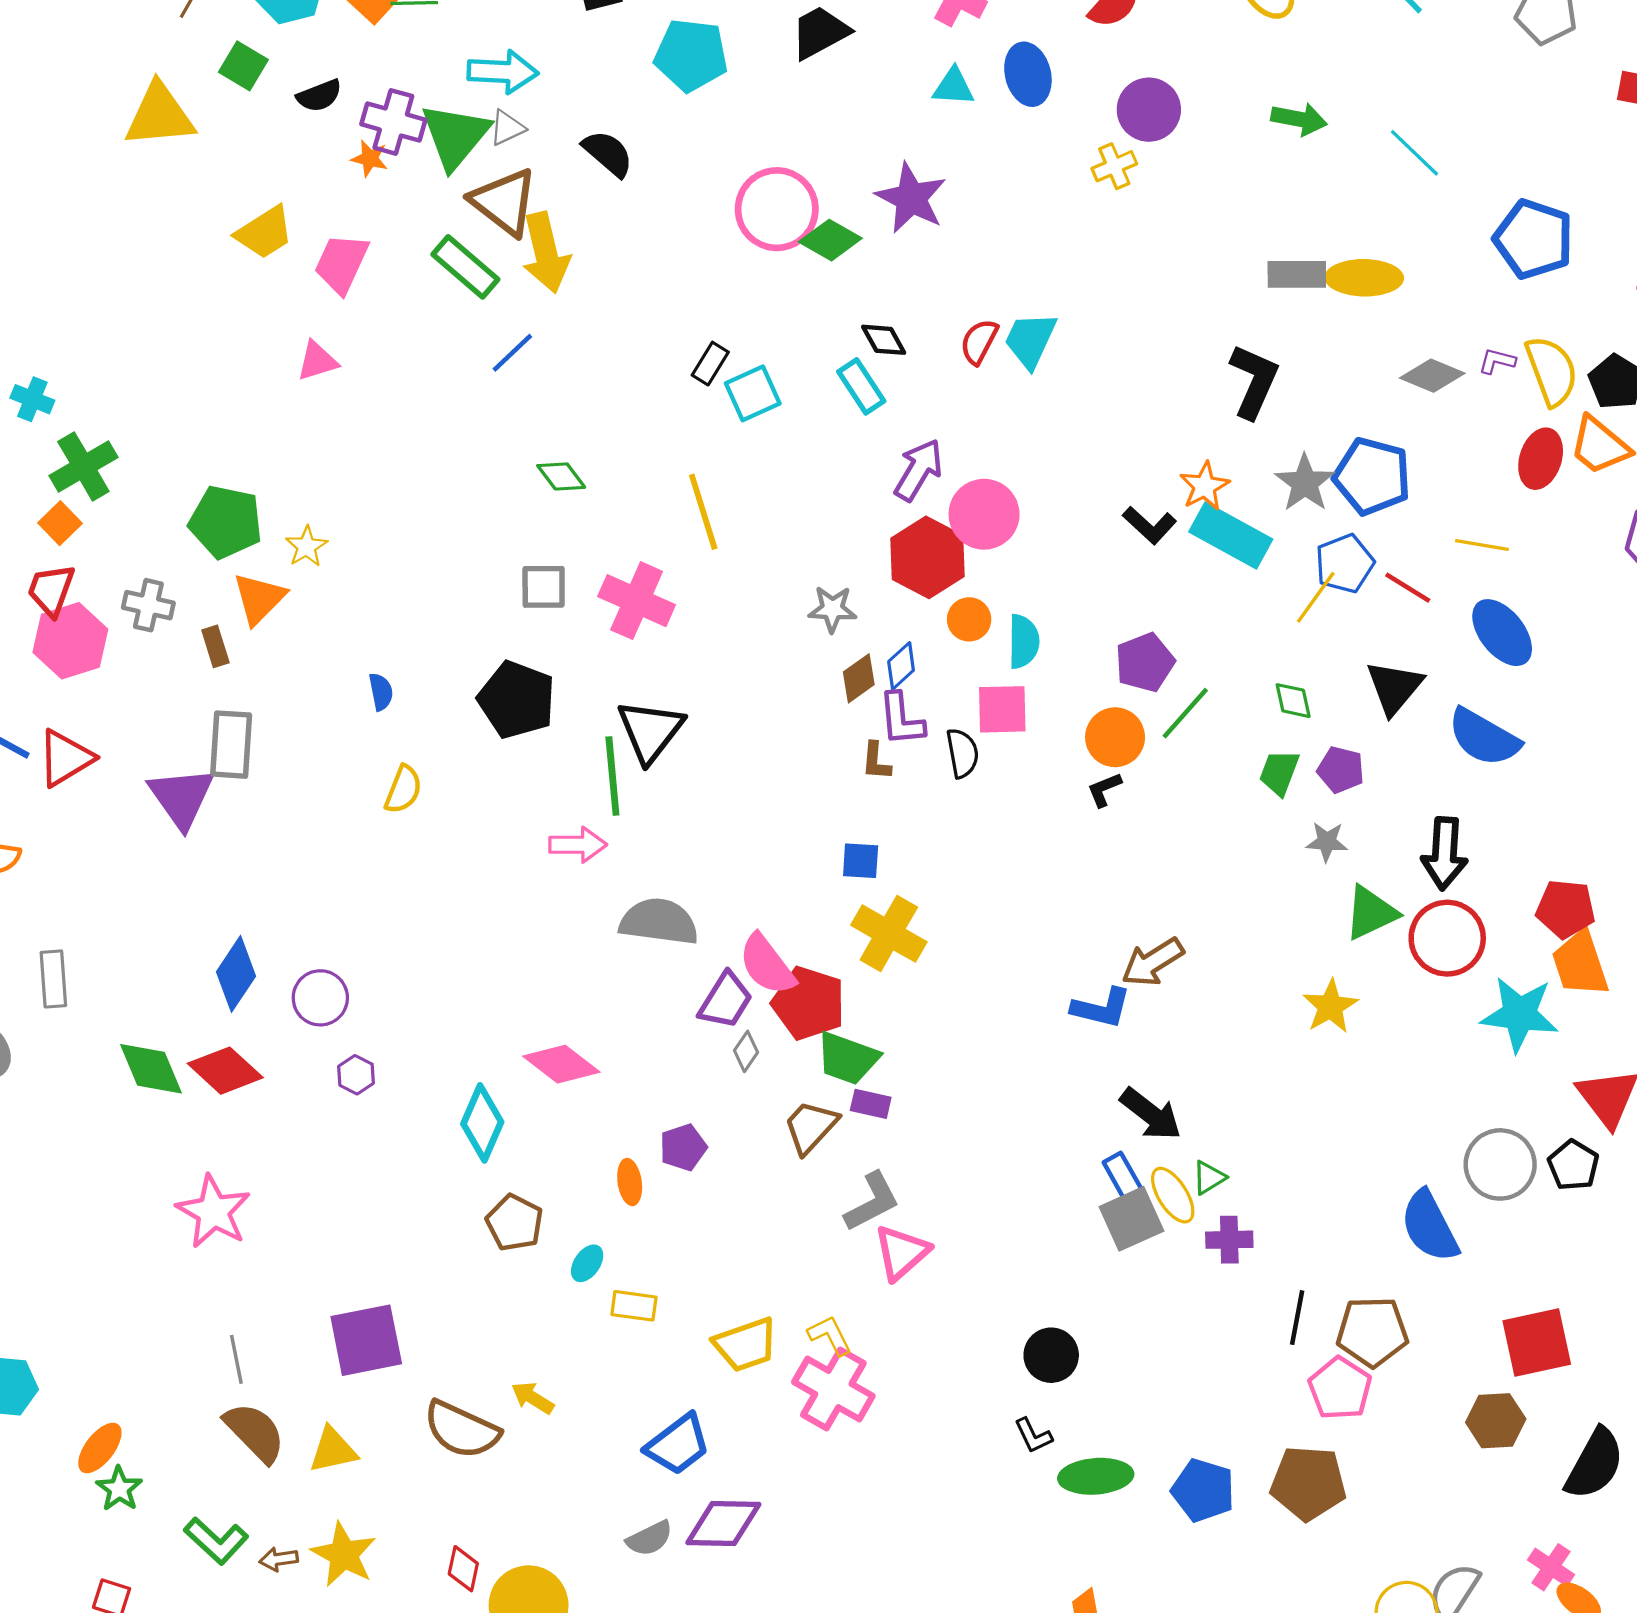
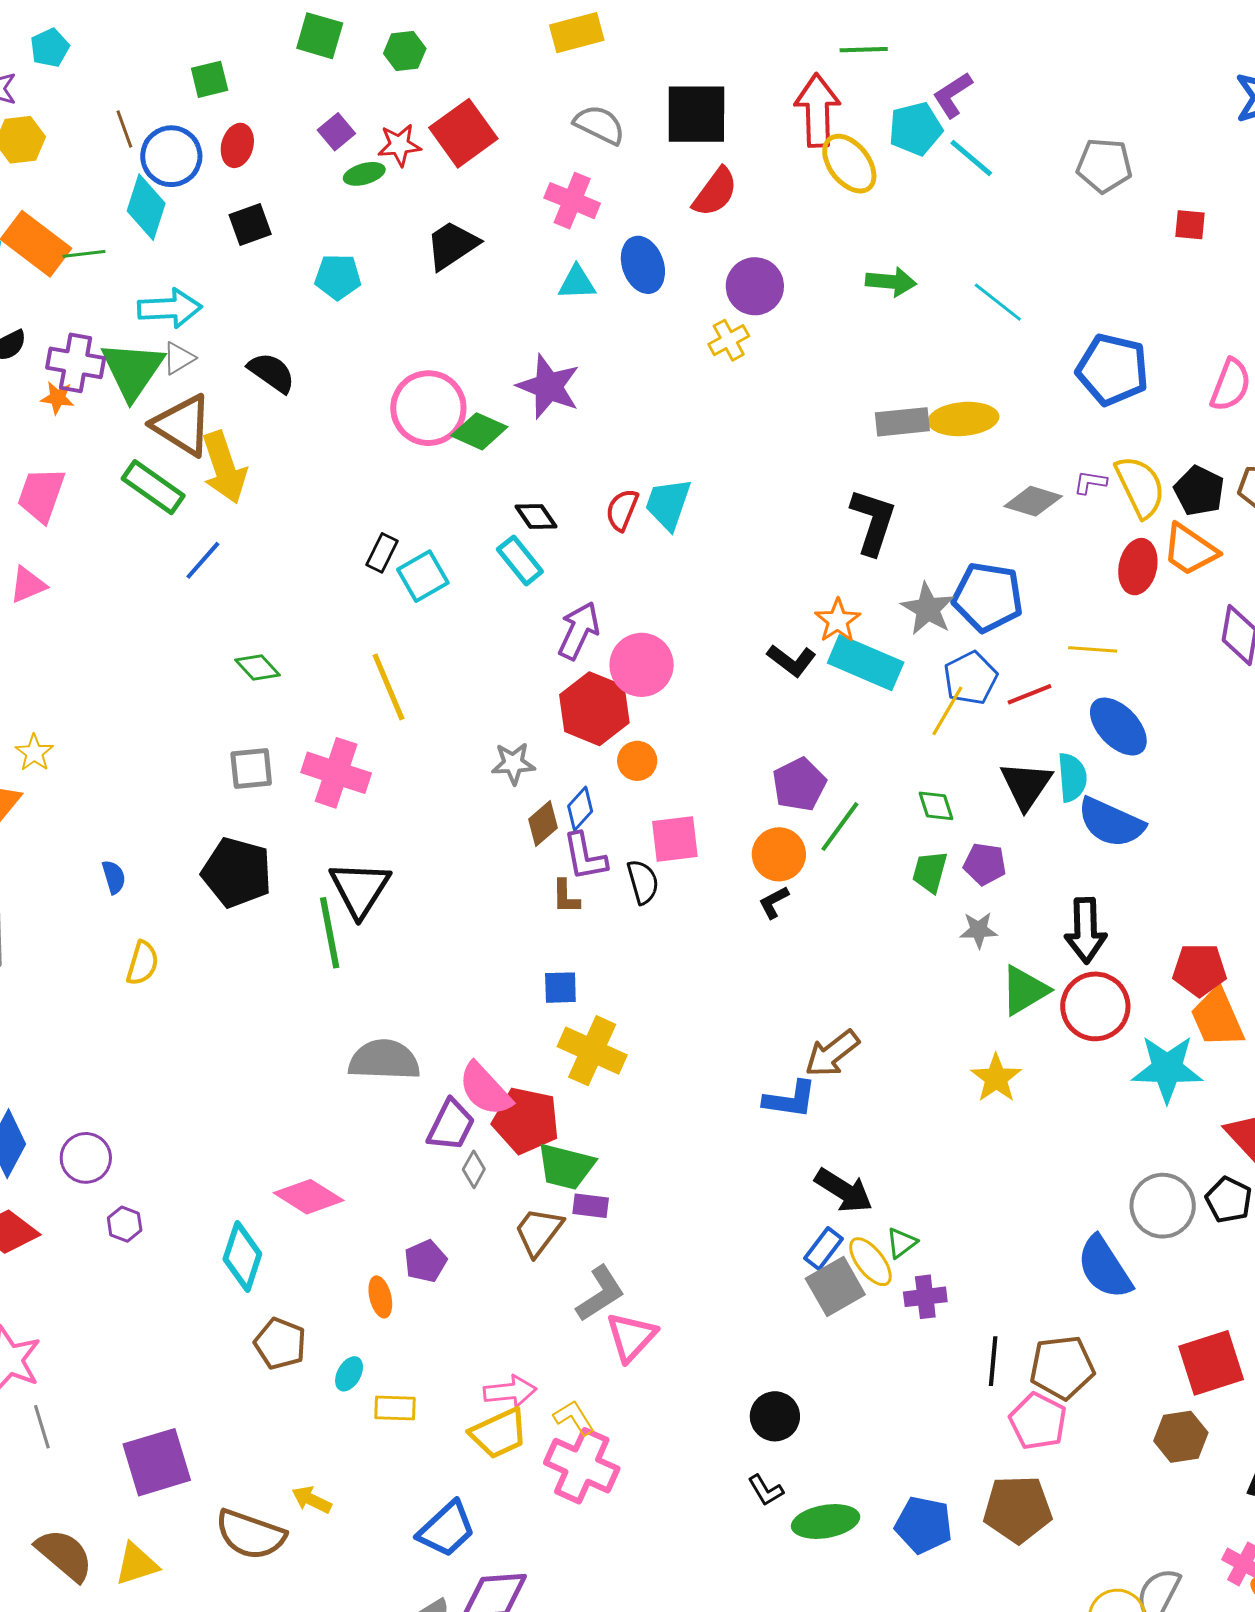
cyan pentagon: (691, 55) -> (338, 277), size x0.7
red line: (1408, 588) -> (1029, 694), turned -48
cyan semicircle: (1024, 641) -> (1072, 777), moved
pink arrow: (578, 845) -> (510, 1391), moved
blue rectangle: (1122, 1176) -> (823, 1248), turned 72
gray line: (236, 1359) -> (42, 1427), moved

